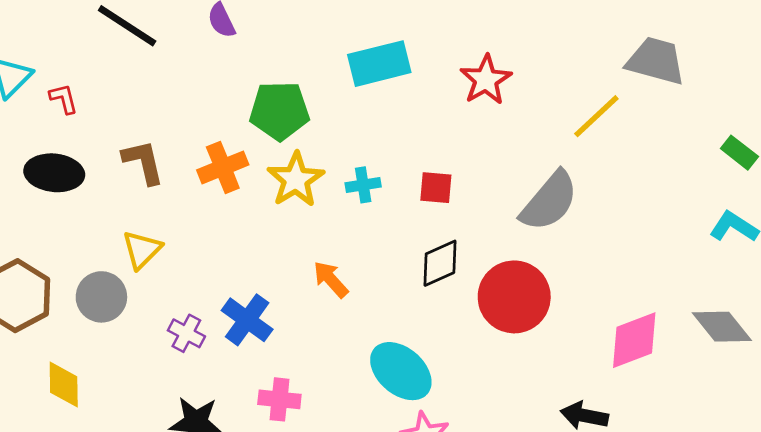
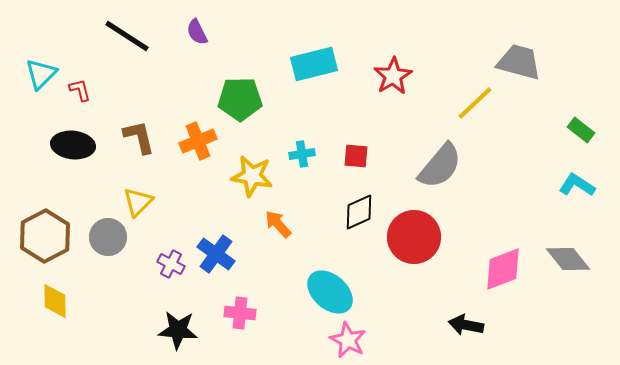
yellow star: (296, 180) -> (252, 176), moved, turned -30
yellow diamond: (64, 385) -> (55, 301), moved

